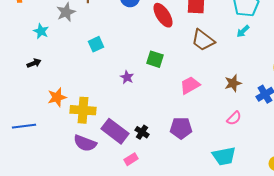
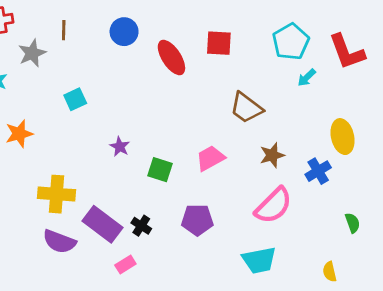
cyan arrow: (243, 31) -> (307, 78), moved
brown trapezoid: (203, 40) -> (246, 108), moved
green square: (155, 59) -> (160, 170), moved
orange star: (57, 97) -> (19, 134), moved
pink semicircle: (234, 118) -> (274, 206), size x1.8

